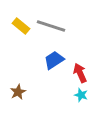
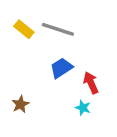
cyan star: (81, 95) -> (83, 108), moved

